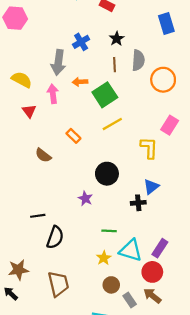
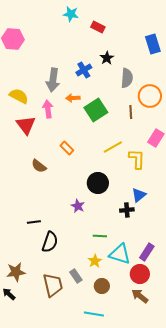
blue cross: (81, 42) -> (84, 70), moved
brown line: (114, 65) -> (131, 112), moved
red triangle: (29, 111) -> (26, 125), size x1.5
yellow line: (112, 124) -> (113, 147), moved
gray rectangle: (130, 300) -> (76, 276), moved

